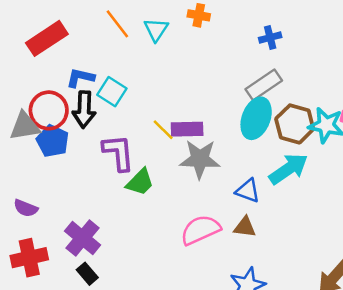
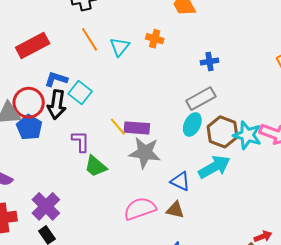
cyan ellipse: (256, 118) -> (192, 124), size x0.7
purple L-shape: (118, 153) -> (81, 141), size x0.7
green trapezoid: (140, 182) -> (96, 166), turned 80

